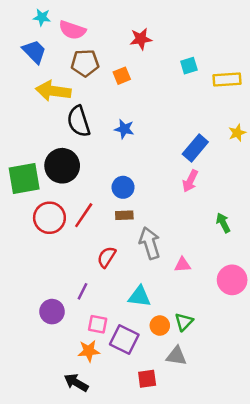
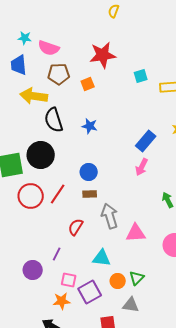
red star: (141, 39) -> (103, 55), size x1.5
blue trapezoid: (34, 52) -> (19, 65), turned -140
pink triangle: (183, 265) -> (136, 233), size x1.5
purple square: (124, 339) -> (90, 292), turned 35

